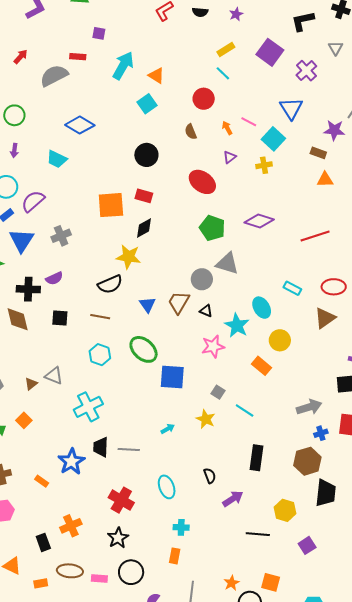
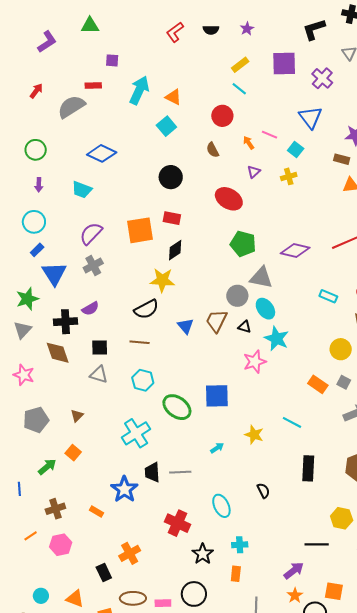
purple square: (270, 52) -> (284, 64), turned -32
cyan square: (273, 139) -> (296, 149), size x0.7
purple semicircle: (33, 201) -> (91, 234), moved
purple diamond: (259, 221) -> (295, 250), moved
cyan ellipse: (262, 308) -> (265, 309), moved
yellow circle: (280, 340) -> (341, 349), moved
green ellipse: (144, 349) -> (177, 407), moved
orange rectangle: (262, 366) -> (318, 384), moved
gray triangle: (54, 376) -> (99, 374), moved
gray square: (218, 392) -> (344, 382), moved
purple arrow: (233, 499) -> (294, 570), moved
black star: (118, 538) -> (203, 554), moved

